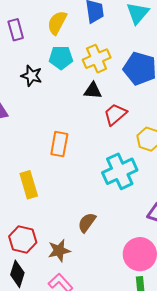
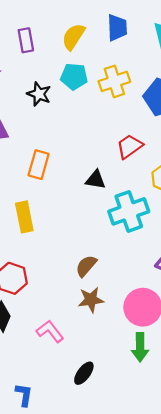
black triangle: (93, 91) -> (96, 180), moved
orange rectangle: (59, 144) -> (39, 165), moved
brown star: (59, 251) -> (91, 300), moved

